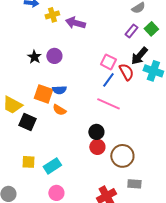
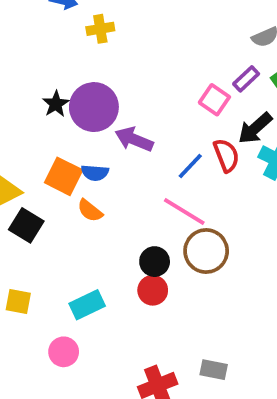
purple arrow: (75, 23) -> (134, 139), moved
purple circle: (54, 56) -> (94, 107), size x1.6
pink square: (108, 62) -> (214, 100), moved
brown circle: (122, 156) -> (206, 251), moved
cyan rectangle: (52, 166) -> (87, 305), moved
pink circle: (56, 193) -> (64, 352), moved

